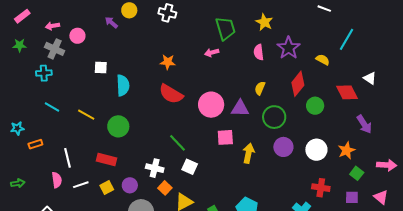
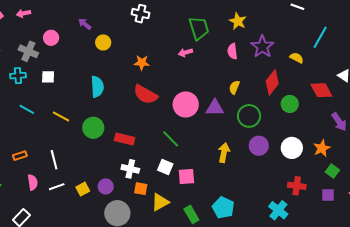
yellow circle: (129, 10) -> (103, 42), moved
pink arrow: (52, 26) -> (23, 13), moved
white square: (101, 68) -> (48, 77), moved
pink square: (225, 137) -> (186, 176), moved
green line: (177, 143) -> (171, 139), moved
orange rectangle: (35, 144) -> (20, 156), moved
white line: (68, 158) -> (54, 160), moved
red rectangle: (107, 160) -> (125, 139), moved
orange square: (165, 188) -> (141, 189), turned -32

